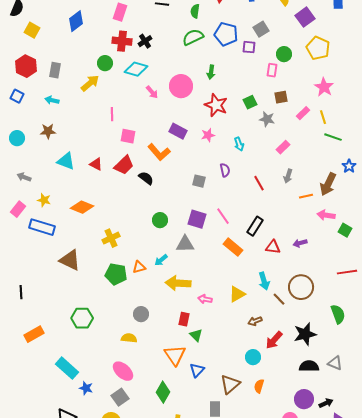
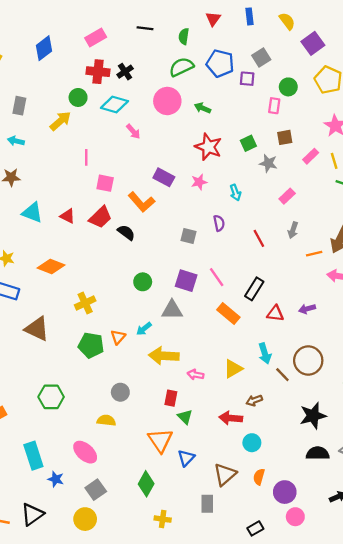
pink rectangle: (120, 12) -> (96, 38), turned 42
green arrow: (211, 72) -> (203, 108), turned 104
pink circle: (181, 86) -> (167, 101), moved
orange triangle: (139, 267) -> (118, 337), turned -32
red arrow: (274, 340) -> (231, 418), moved, turned 54
cyan rectangle: (67, 368) -> (33, 456), turned 30
pink ellipse: (123, 371) -> (85, 452), moved
purple circle: (304, 399) -> (285, 492), moved

